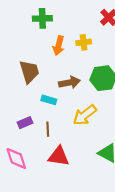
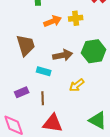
orange arrow: (59, 46) -> (53, 21), turned -126
yellow arrow: (85, 115) -> (77, 85), size x0.7

